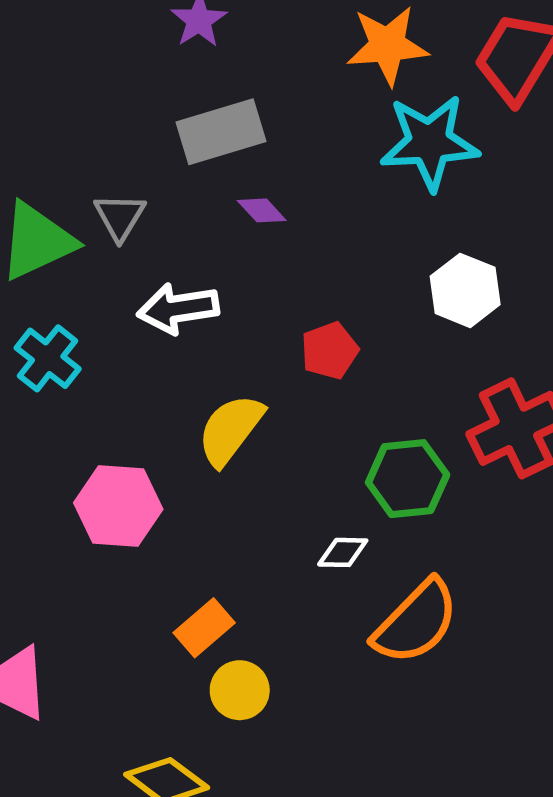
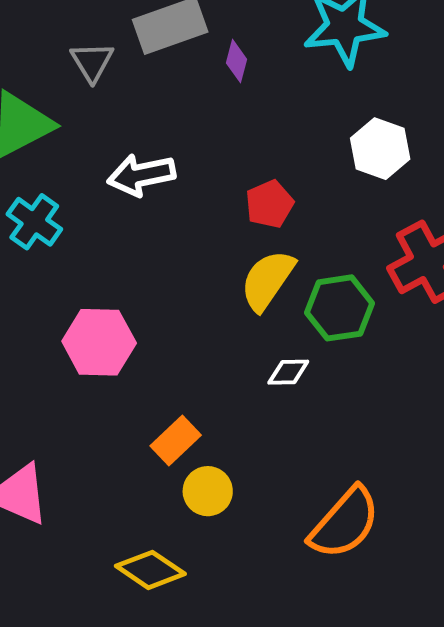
purple diamond: (262, 210) -> (237, 61), moved, turned 60
gray triangle: (120, 217) -> (92, 62), moved
yellow semicircle: (230, 430) -> (267, 280), moved
orange semicircle: (416, 622) -> (345, 523), moved

